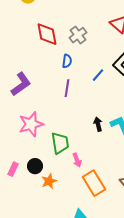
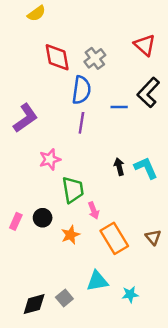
blue semicircle: (67, 61) -> (81, 90), size x1.6
blue line: (98, 75) -> (119, 107), turned 48
pink star: (31, 124) -> (50, 159), moved, size x0.7
orange star: (49, 181) -> (71, 235), moved

